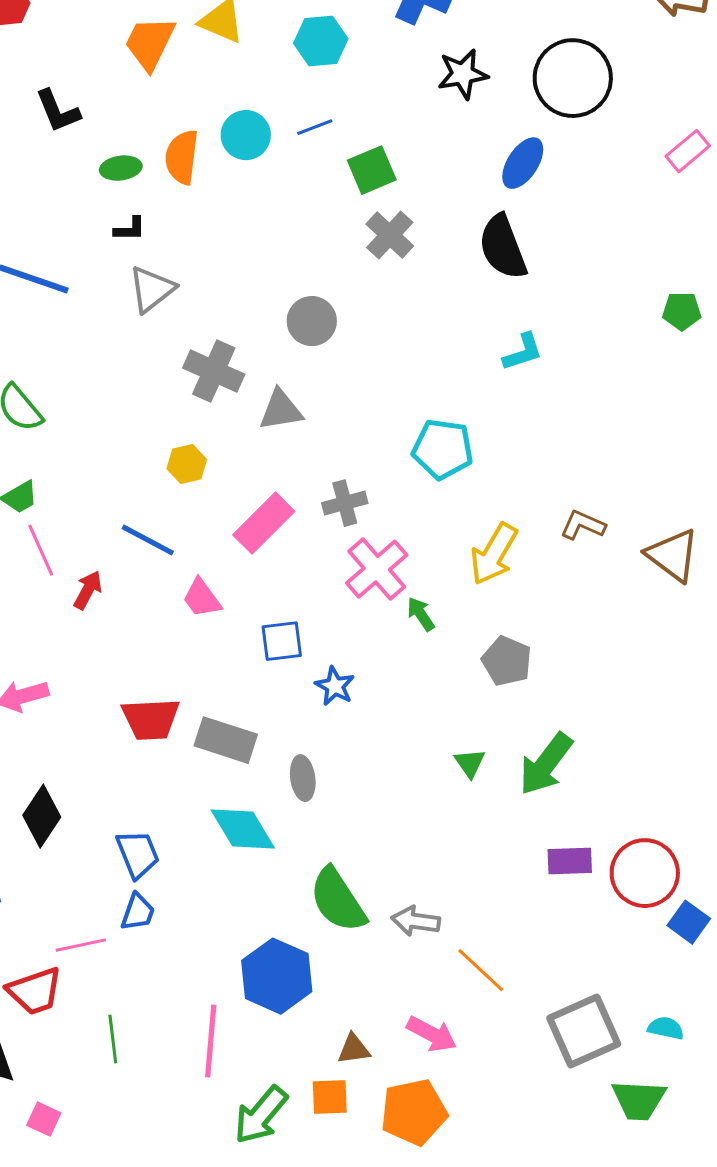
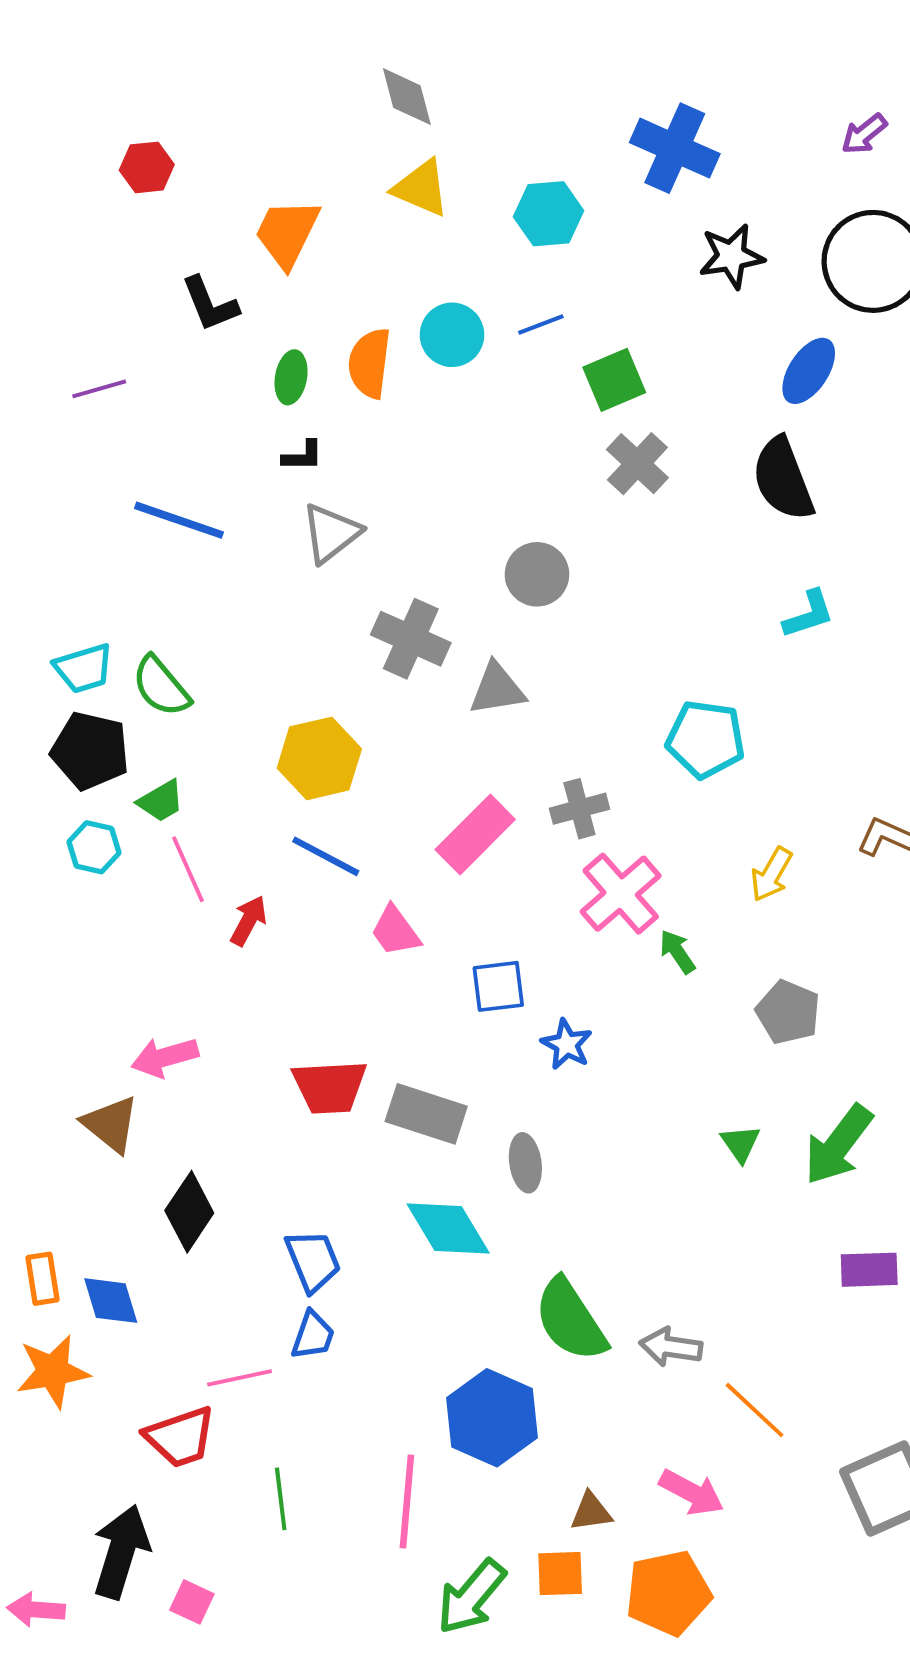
orange trapezoid: (150, 43) -> (287, 233), moved
green ellipse: (121, 168) -> (291, 377), turned -72
yellow hexagon: (187, 464) -> (319, 758), moved, size x1.6
yellow arrow: (494, 554) -> (771, 874), size x0.7

